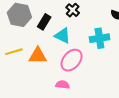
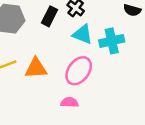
black rectangle: (44, 22) -> (49, 16), moved
cyan triangle: (63, 36) -> (83, 34), moved

